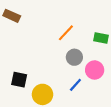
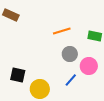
orange line: (66, 33) -> (62, 31), turned 30

